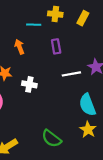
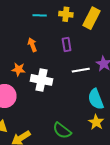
yellow rectangle: (83, 18) -> (92, 18), size x1.5
cyan line: (34, 25) -> (40, 15), moved
white cross: (29, 84) -> (41, 80), size x1.5

